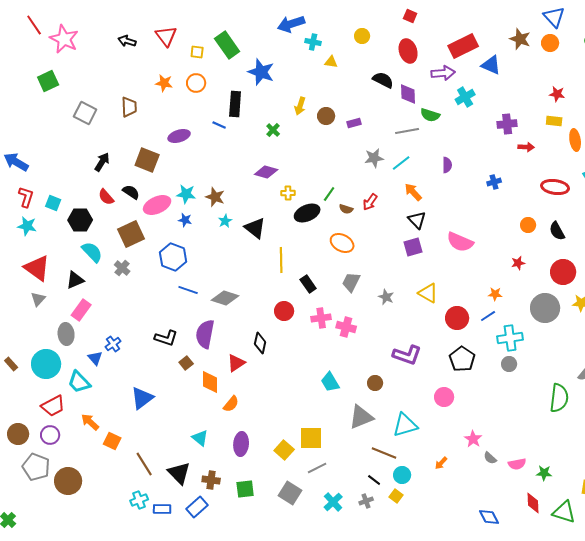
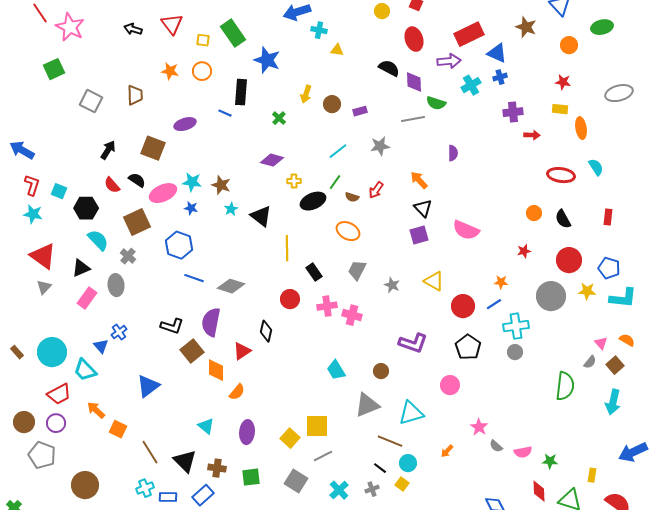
yellow circle: (362, 36) -> (382, 11), moved
orange circle: (550, 43) -> (569, 45), moved
cyan line: (401, 163) -> (338, 151), moved
blue cross: (494, 182) -> (500, 77), moved
gray ellipse: (66, 334) -> (116, 285), moved
brown square: (186, 363) -> (192, 351), size x1.6
brown circle: (68, 481) -> (85, 485), moved

